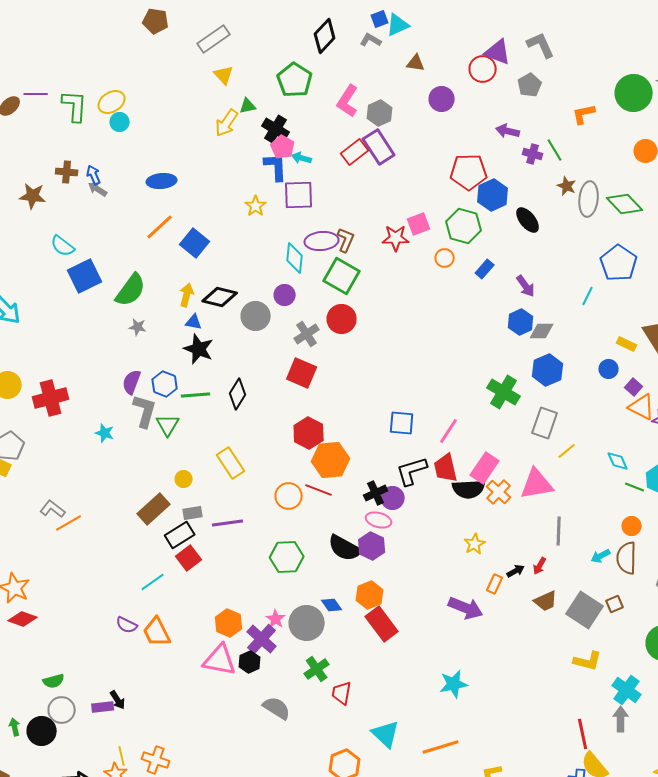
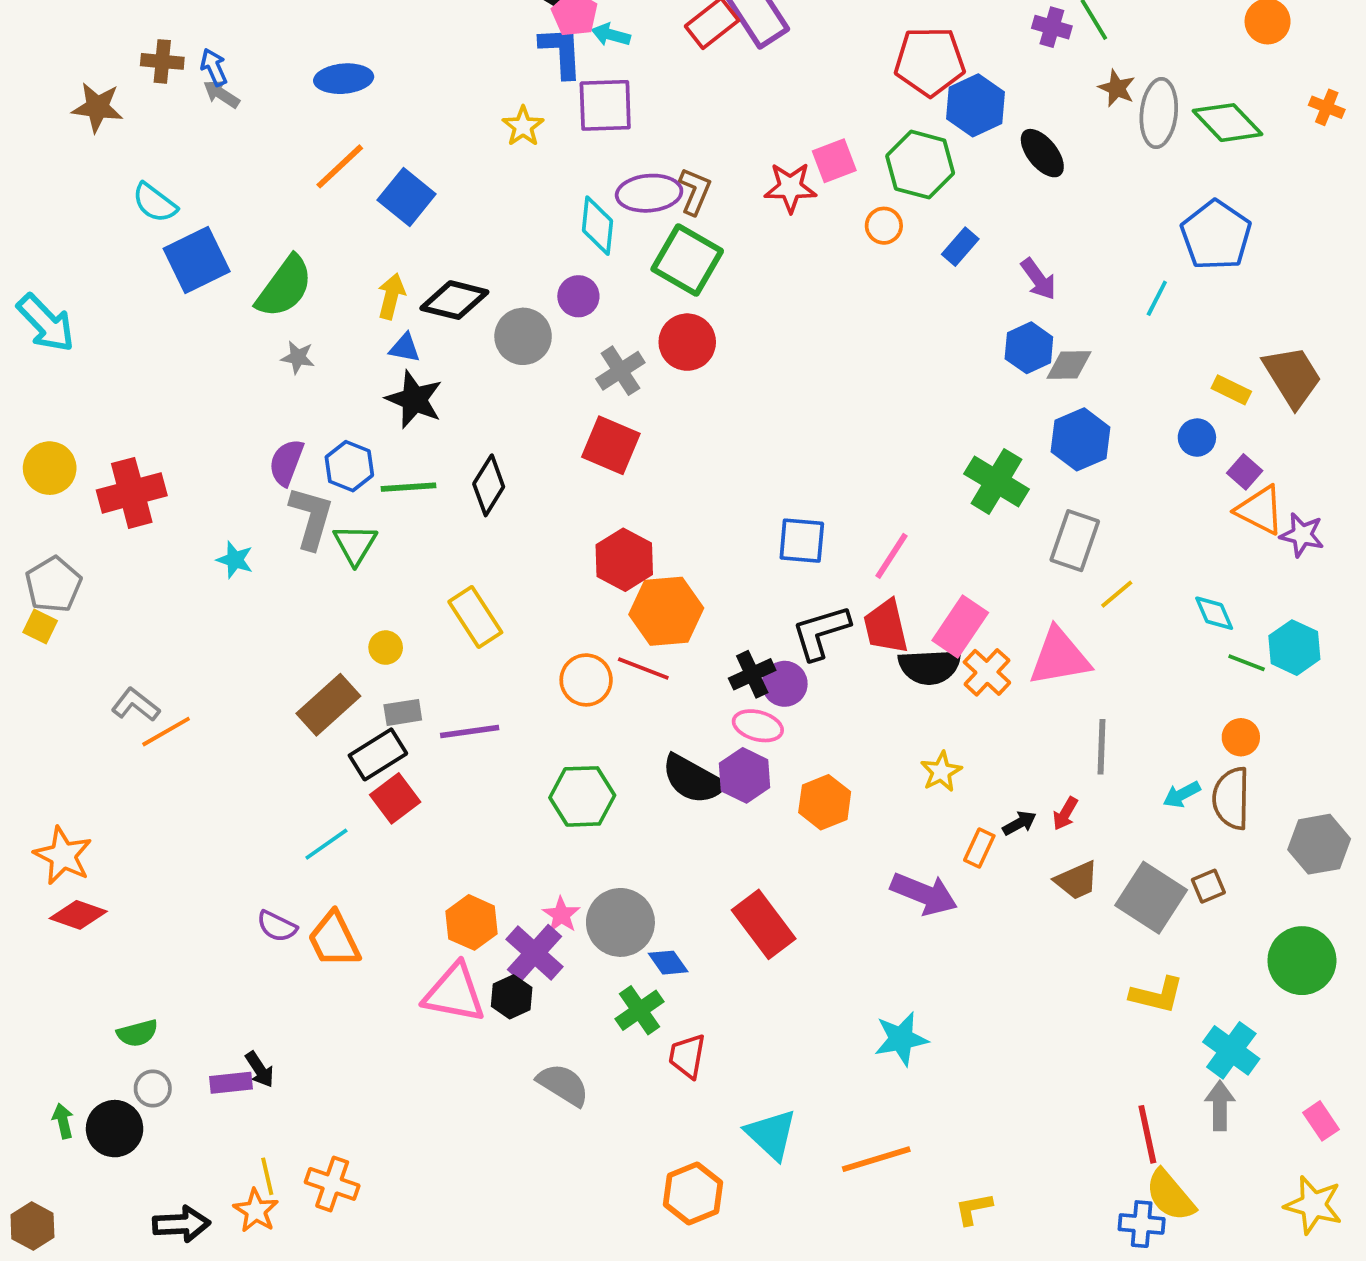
orange hexagon: (370, 595) -> (825, 802), moved
blue diamond: (332, 605) -> (668, 963), moved
gray circle: (62, 710) -> (153, 1089), size x0.7

